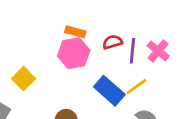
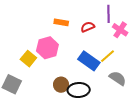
purple line: (132, 51) -> (109, 14), moved
pink hexagon: (74, 53) -> (47, 48), moved

